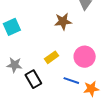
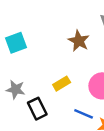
brown star: (63, 21) -> (79, 41), turned 30

